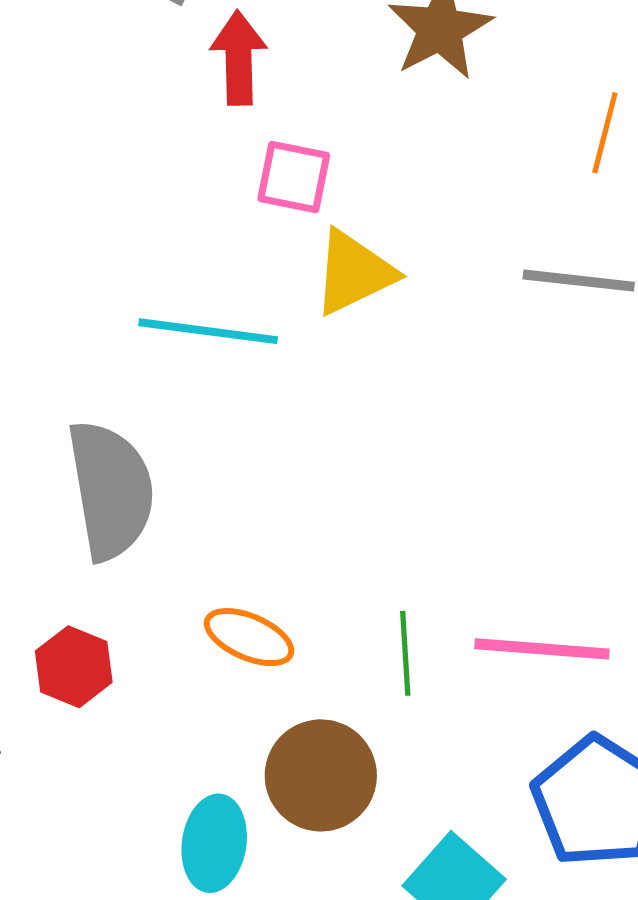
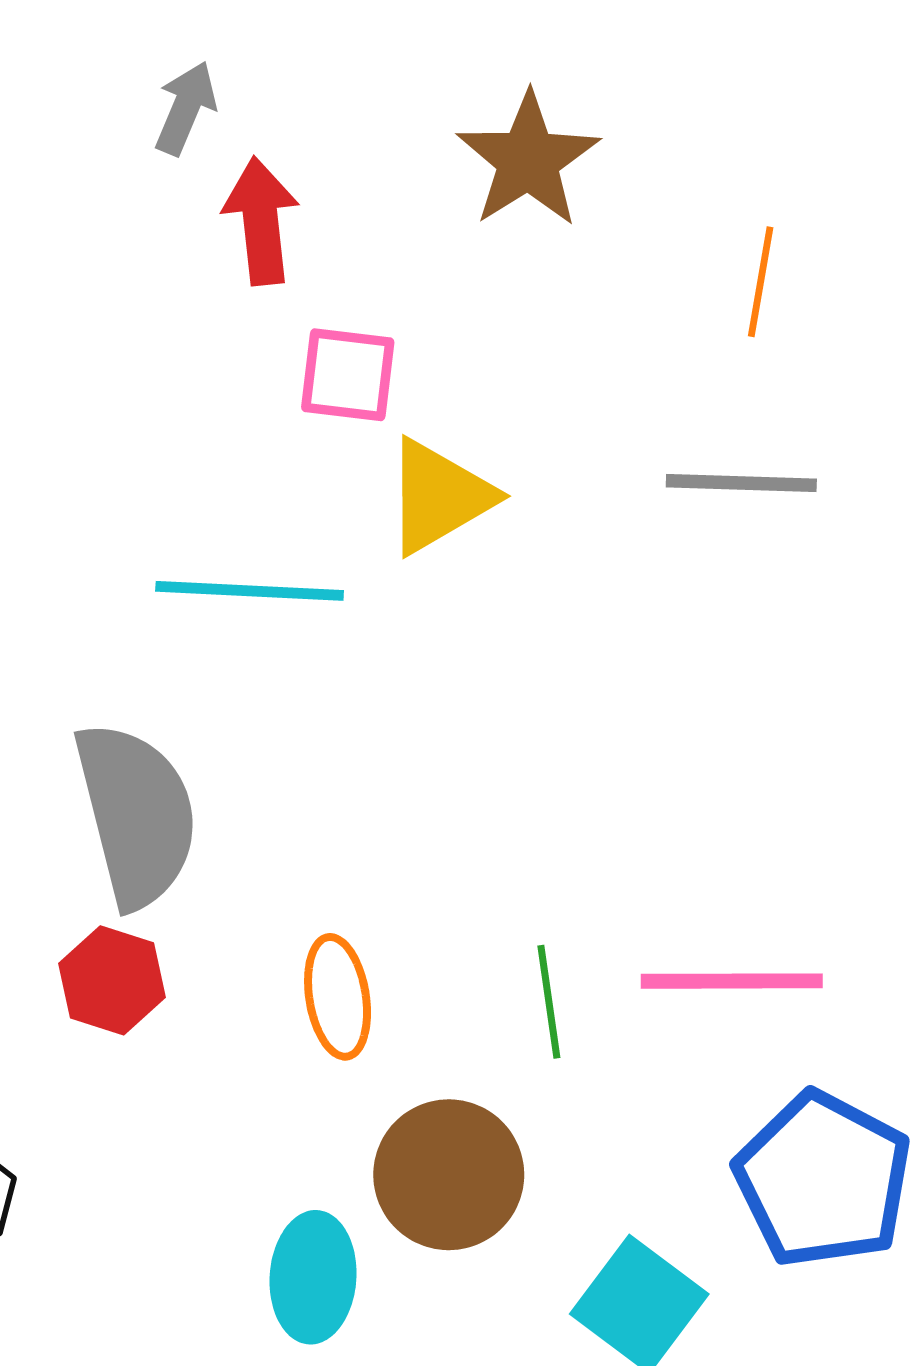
orange ellipse: (249, 637) -> (338, 997), turned 62
red hexagon: (74, 667) -> (112, 980), moved

